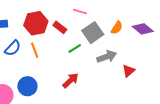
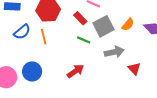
red rectangle: (60, 27) -> (80, 18), moved
green line: (75, 48) -> (84, 40), turned 48
red triangle: (129, 71) -> (134, 69), turned -40

